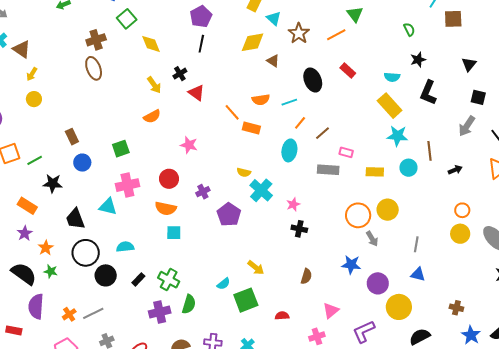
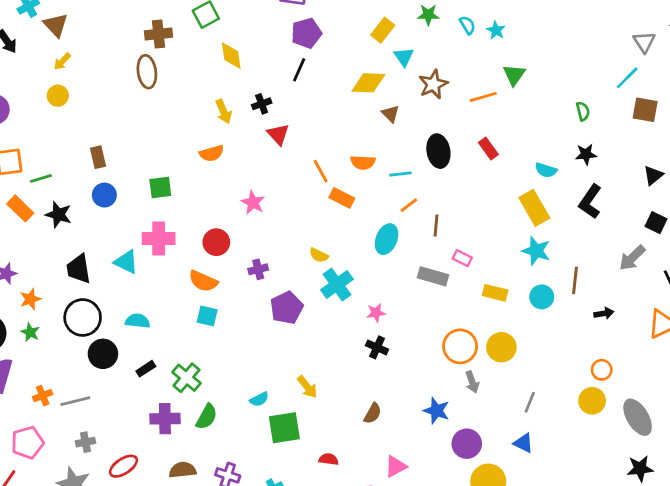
brown line: (322, 133) -> (436, 225), turned -56
orange rectangle: (27, 206) -> (20, 208), moved

